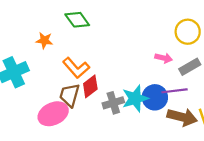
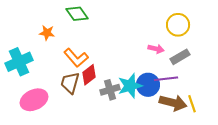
pink ellipse: (53, 114) -> (34, 100), moved

